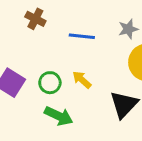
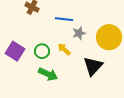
gray star: (128, 29) -> (79, 33), moved

